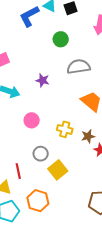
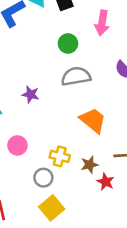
green circle: (61, 39) -> (68, 43), moved
gray circle: (41, 154) -> (43, 178), moved

